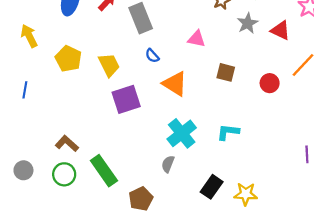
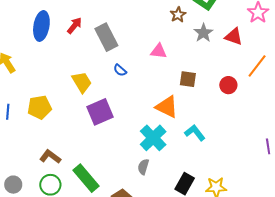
yellow pentagon: (68, 59) -> (40, 107), moved, turned -30
orange triangle: (175, 84) -> (167, 107), moved
cyan L-shape: (228, 132) -> (195, 133), turned 50

